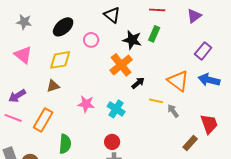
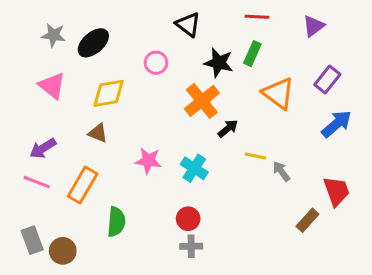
black ellipse: (63, 27) -> (93, 43), moved
blue arrow: (209, 80) -> (336, 124), turned 125
orange triangle: (178, 81) -> (278, 93), moved
brown triangle: (53, 86) -> (98, 133), turned 40

